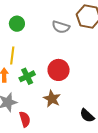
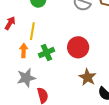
brown star: (52, 99) -> (87, 77), moved

